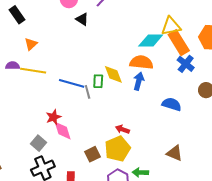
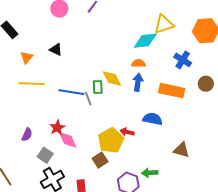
black triangle: (82, 19) -> (56, 49), moved
orange rectangle: (179, 43) -> (172, 91), moved, turned -40
orange semicircle: (141, 62) -> (138, 63), size x0.6
purple semicircle: (13, 66) -> (27, 135), moved, turned 120
blue semicircle: (172, 104) -> (153, 119), moved
yellow pentagon: (118, 149) -> (111, 140), moved

